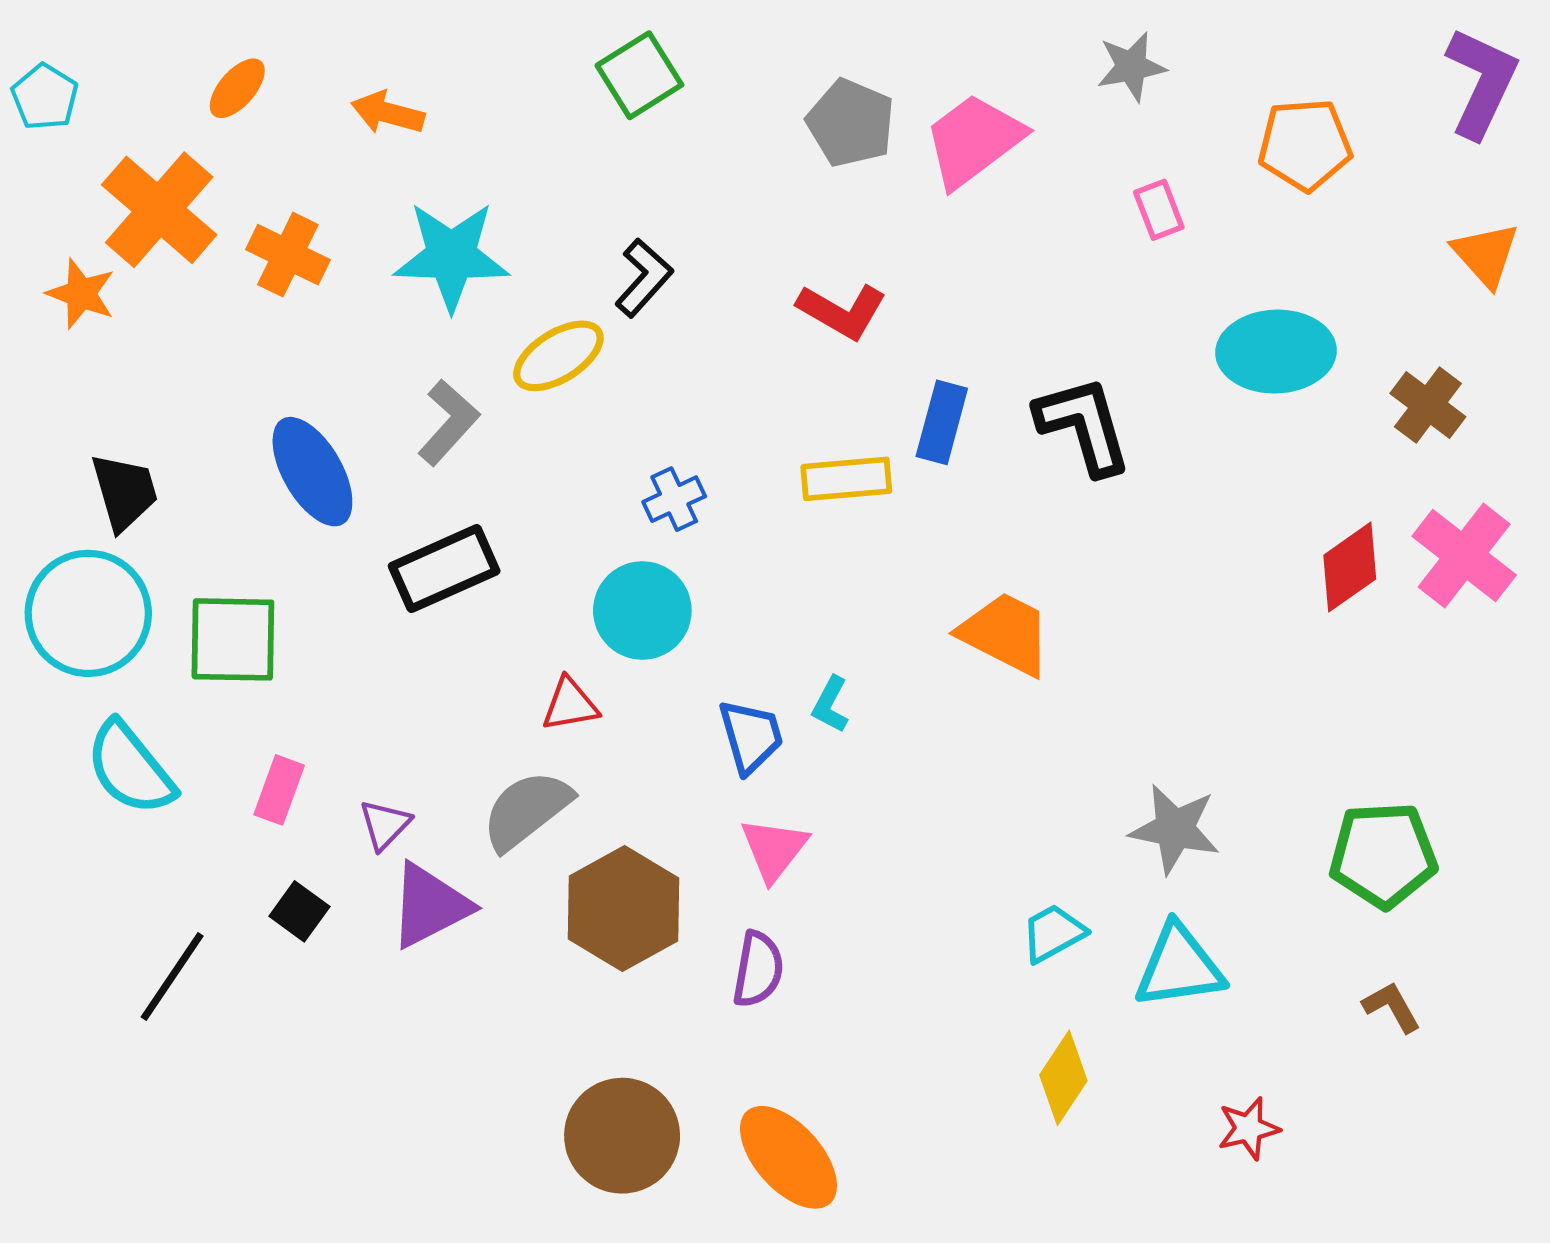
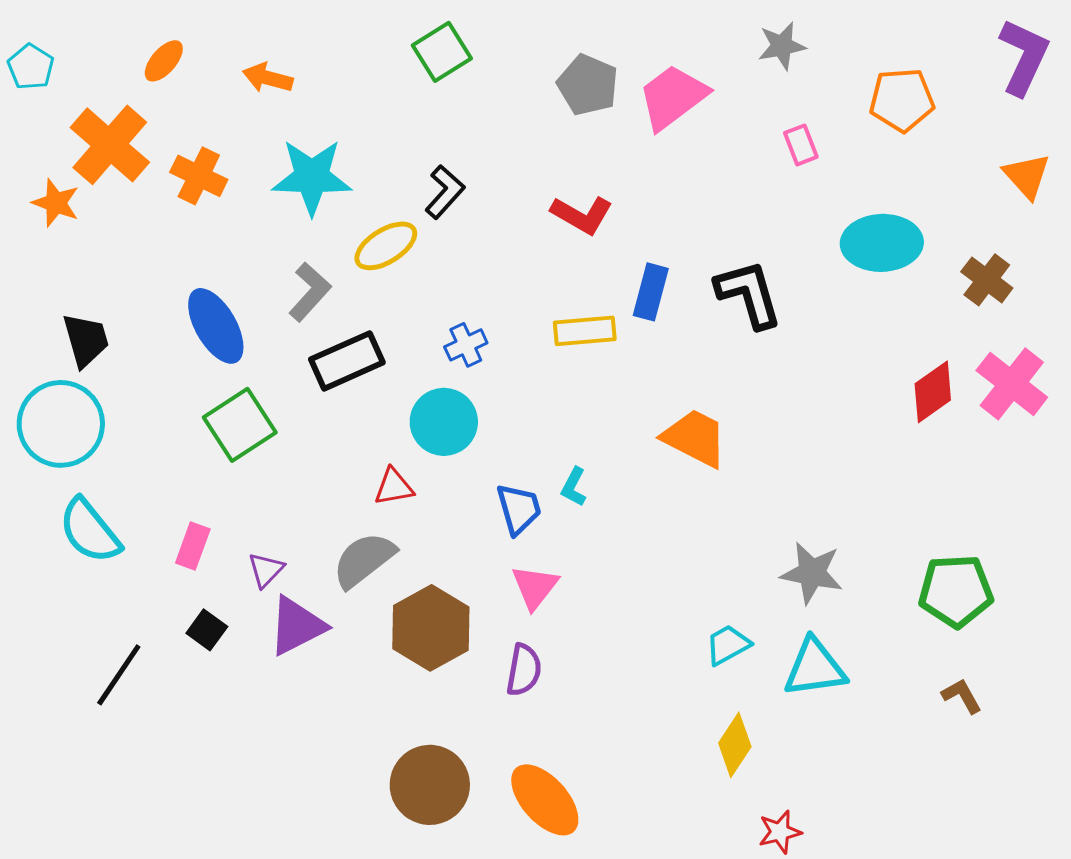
black rectangle: (444, 569) -> (347, 361), moved
green square: (233, 639) -> (240, 425), moved, turned -34
red star: (1249, 1128) -> (780, 832), moved

